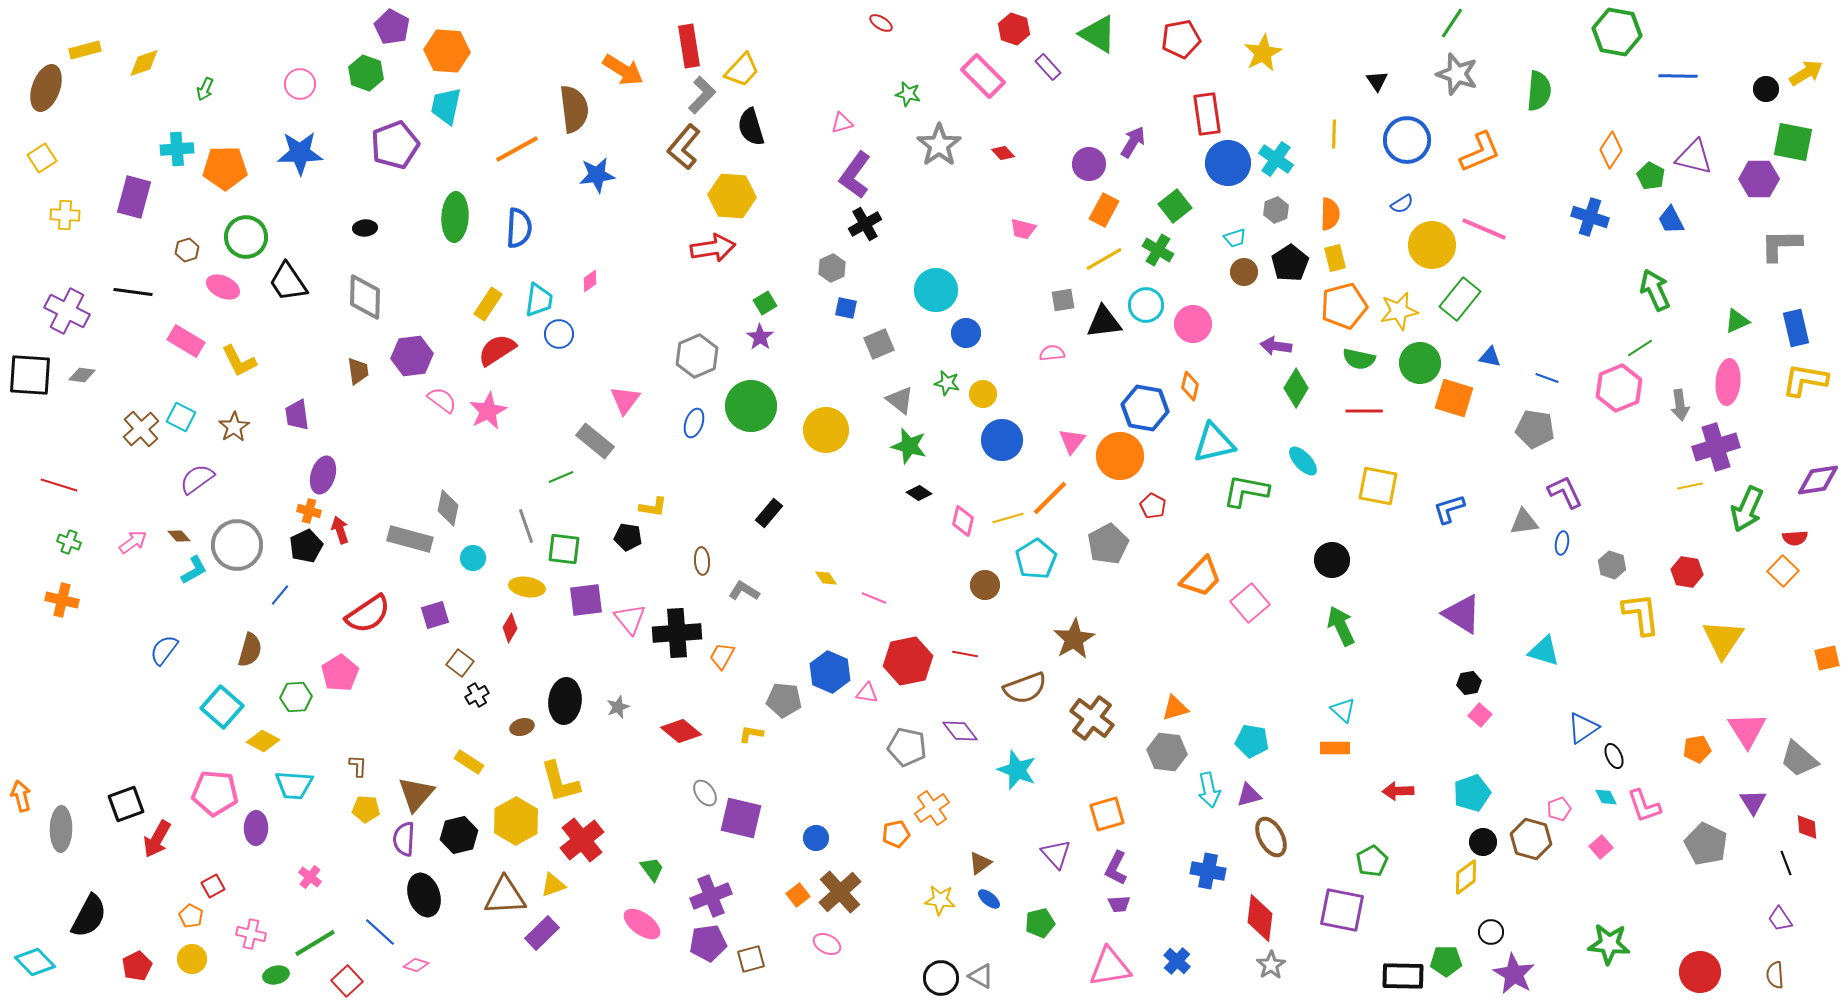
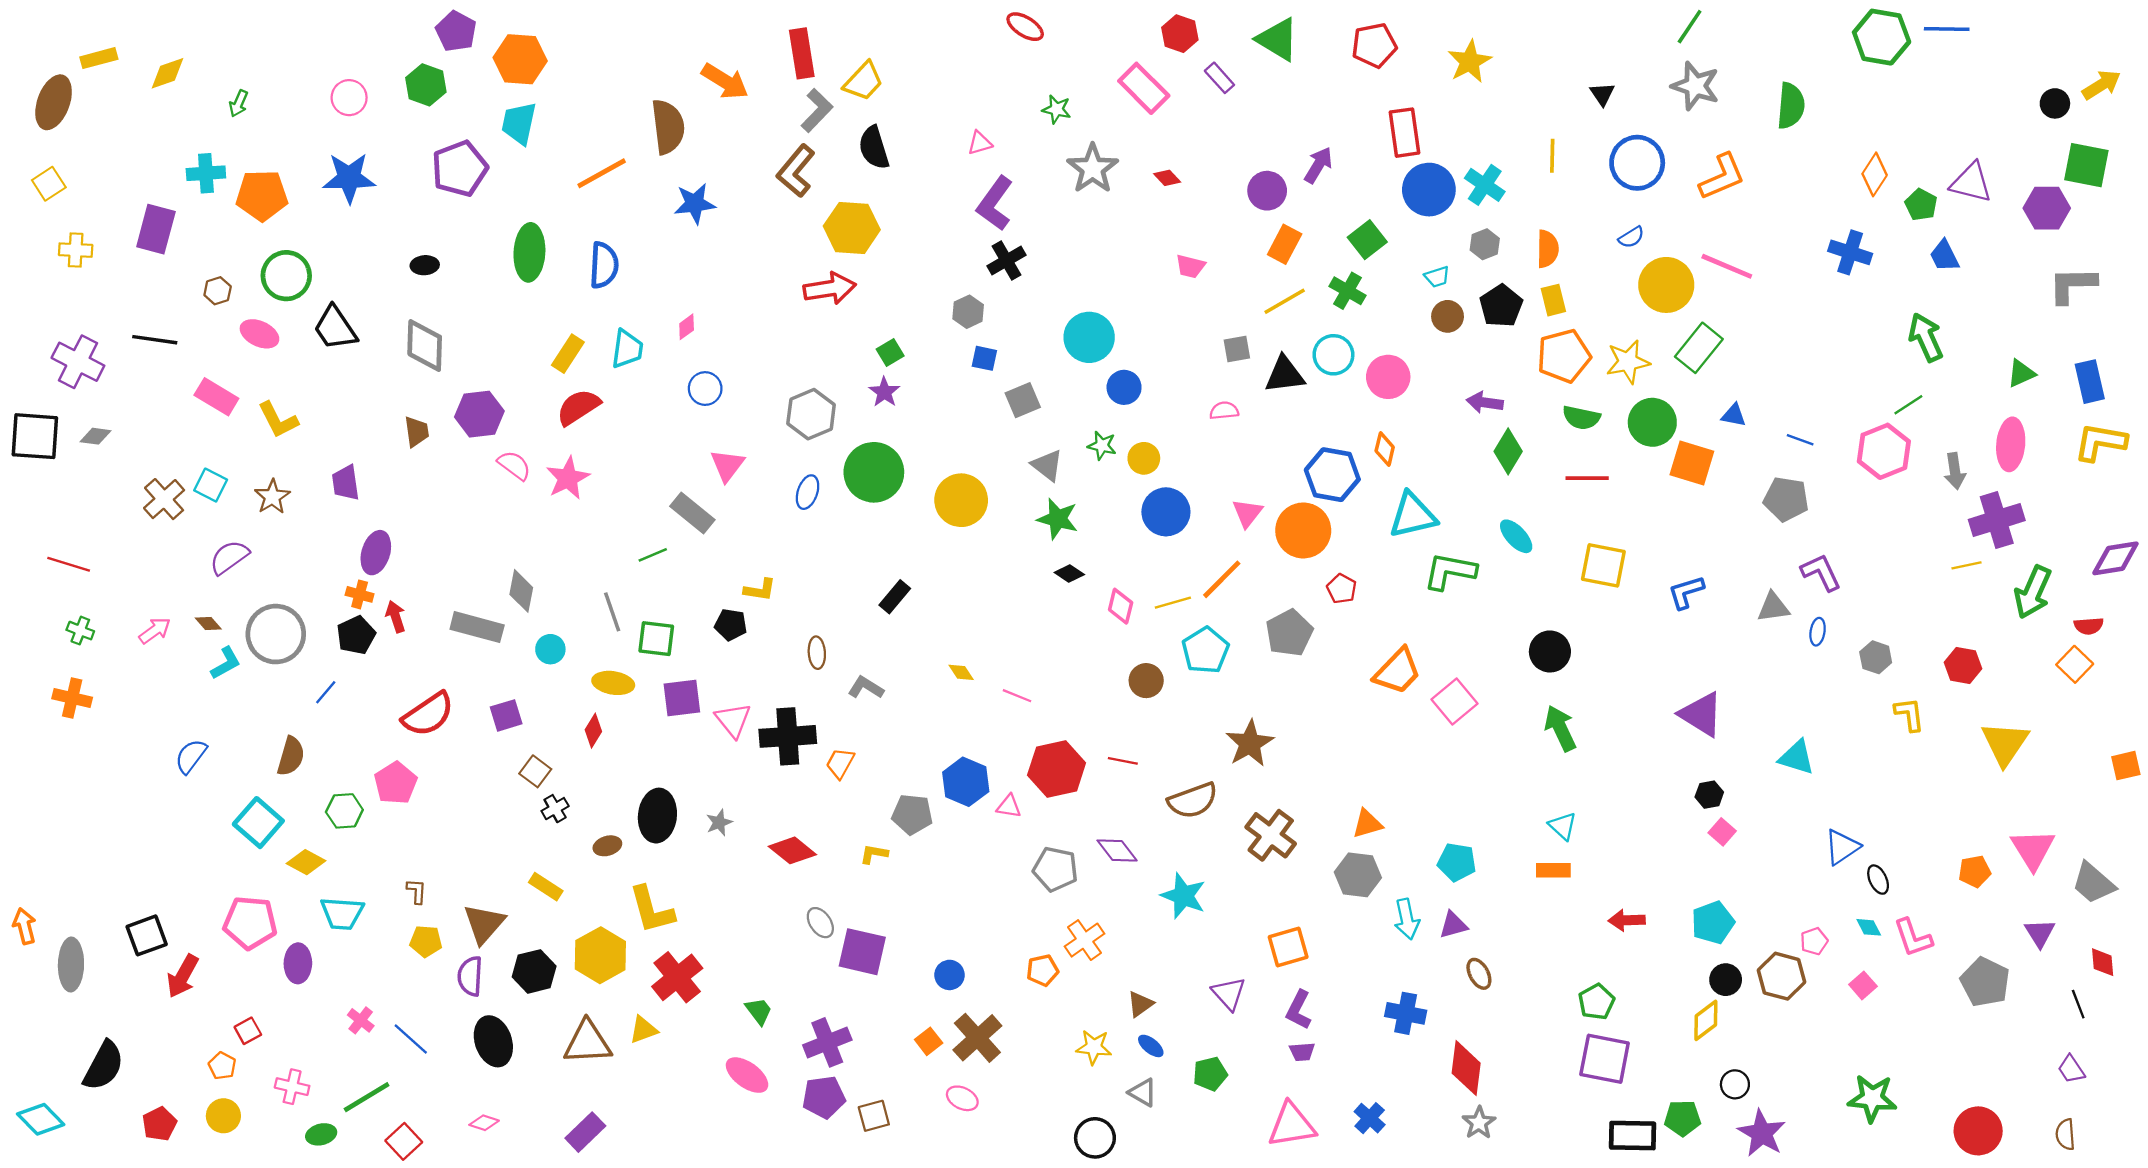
red ellipse: (881, 23) -> (1025, 27), size x1.4
blue line: (1678, 76) -> (1947, 29), moved
blue circle: (559, 334) -> (705, 389), moved
yellow L-shape: (1641, 614) -> (1909, 714), size x0.7
brown ellipse: (1271, 837) -> (1479, 974), size x0.7
purple square: (1342, 910) -> (1605, 1059), moved
blue line: (380, 932) -> (411, 1039), moved
purple rectangle: (542, 933) -> (585, 1132), moved
gray triangle: (981, 976) -> (1143, 1092), moved

